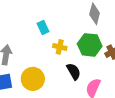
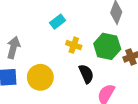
cyan rectangle: (43, 28) -> (58, 22), turned 72

